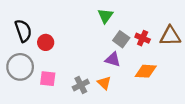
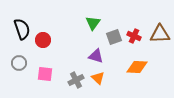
green triangle: (105, 16) -> (93, 23), moved
gray square: (121, 39) -> (114, 37), turned 35
purple triangle: (113, 59) -> (96, 56), moved
gray circle: (20, 67) -> (19, 63), size x0.6

